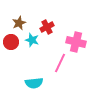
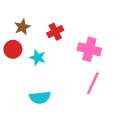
cyan star: (32, 40) -> (38, 58), moved
pink line: (60, 63) -> (93, 83), moved

